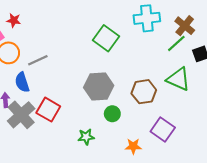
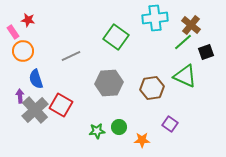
gray line: (38, 60) -> (71, 56), moved
green circle: (112, 114) -> (119, 127), moved
purple square: (163, 129) -> (170, 124), size x0.7

